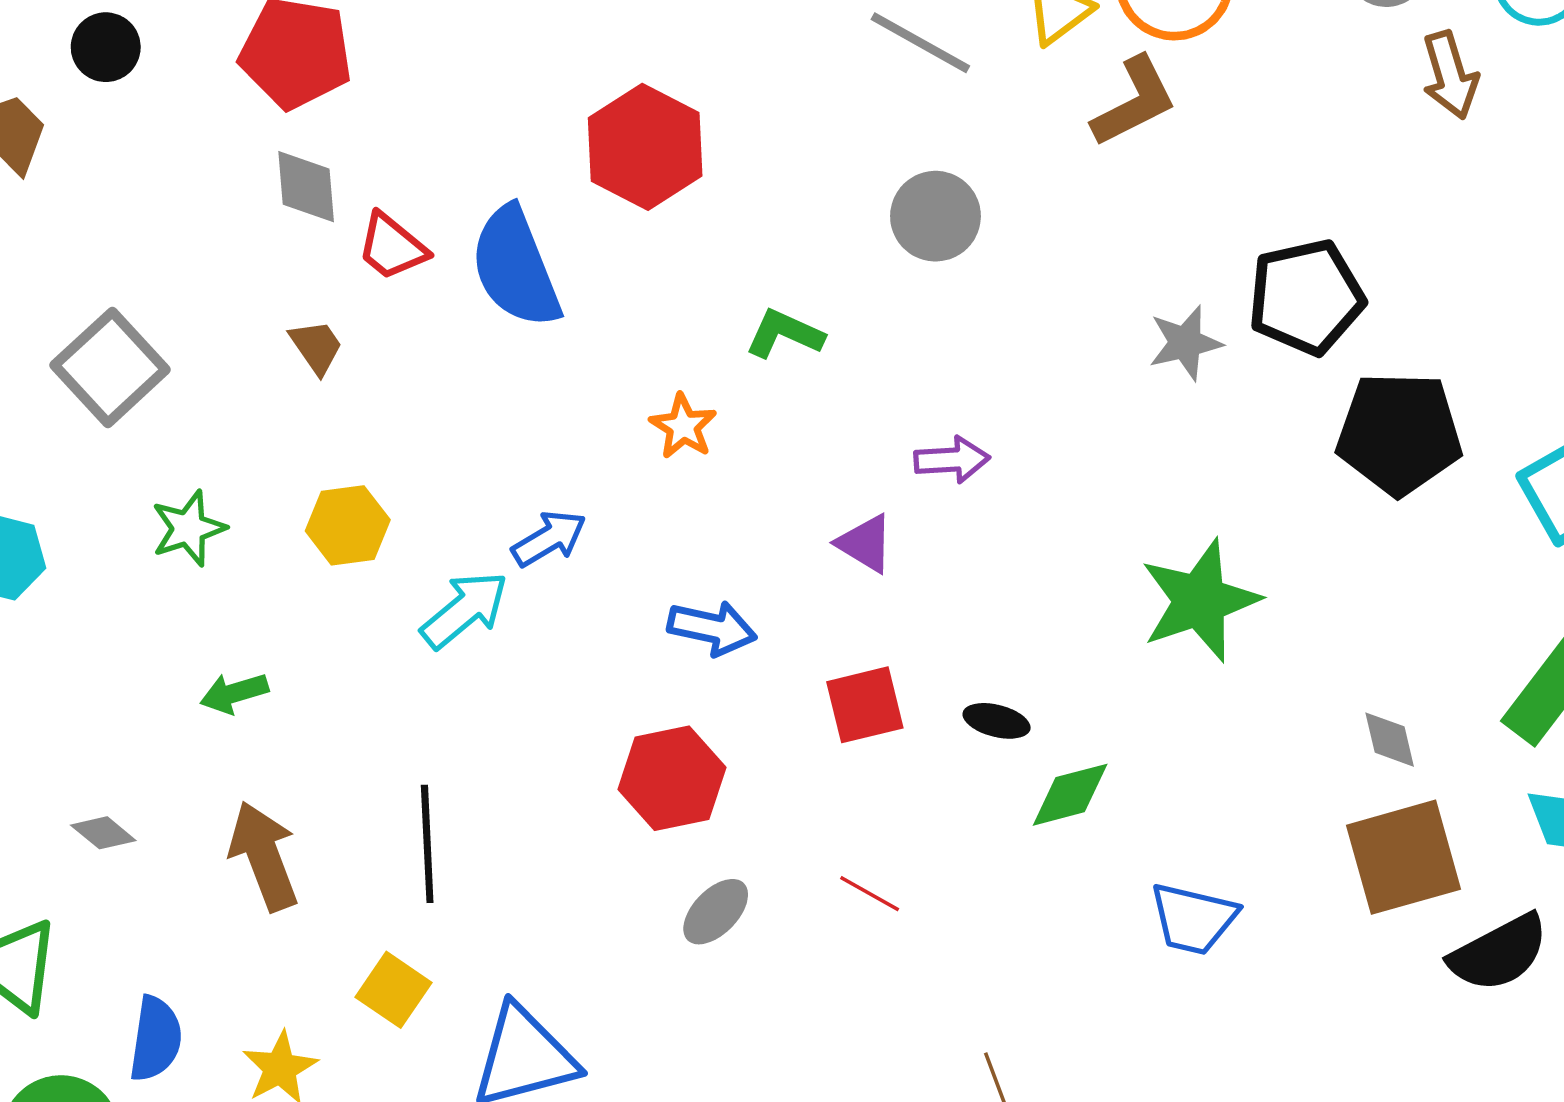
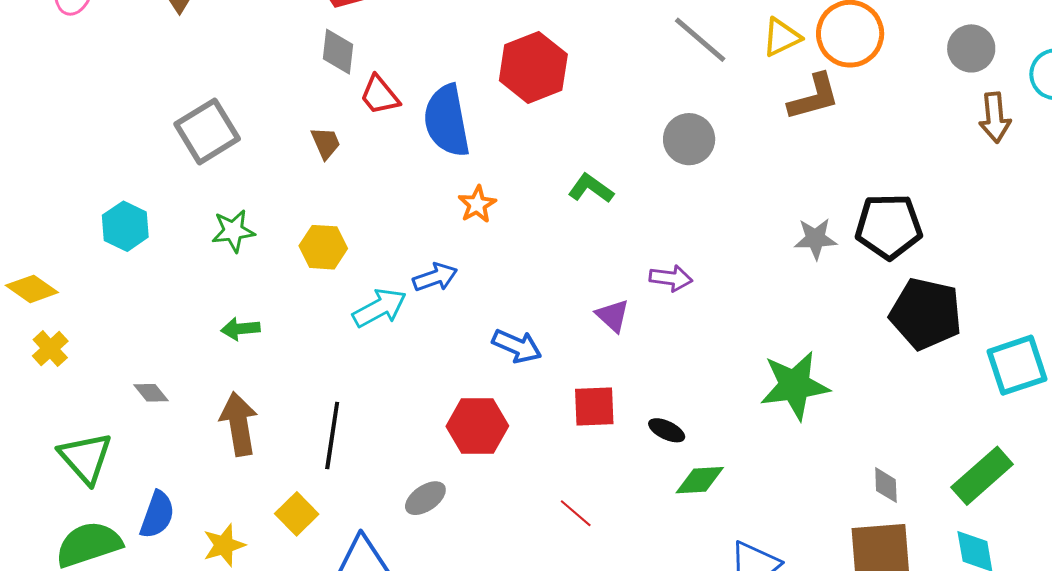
orange star: (683, 426) -> (477, 204), moved
gray ellipse: (716, 912) -> (425, 498), moved

